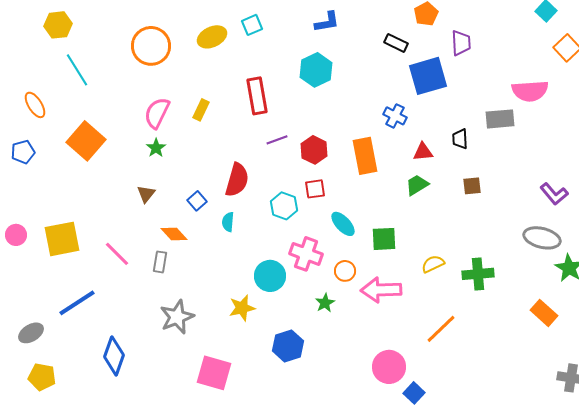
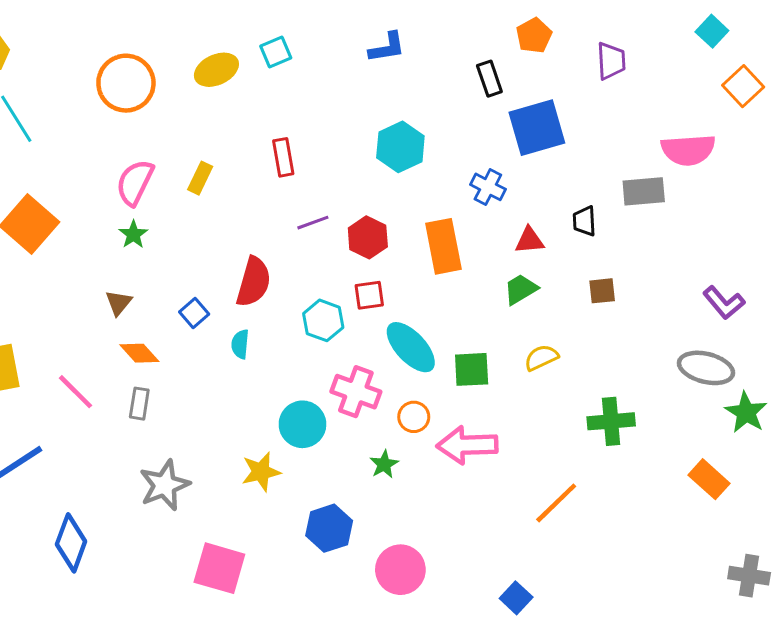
black rectangle: (396, 43) -> (489, 79), turned 45
purple trapezoid: (461, 43) -> (611, 61), moved
cyan hexagon: (316, 70) -> (400, 147), moved
red rectangle: (257, 96) -> (283, 157), size x0.7
cyan ellipse: (343, 224) -> (411, 347), size x1.4
orange diamond: (174, 234) -> (139, 353), moved
yellow semicircle: (433, 264) -> (541, 358), moved
pink circle: (389, 367) -> (400, 570), moved

